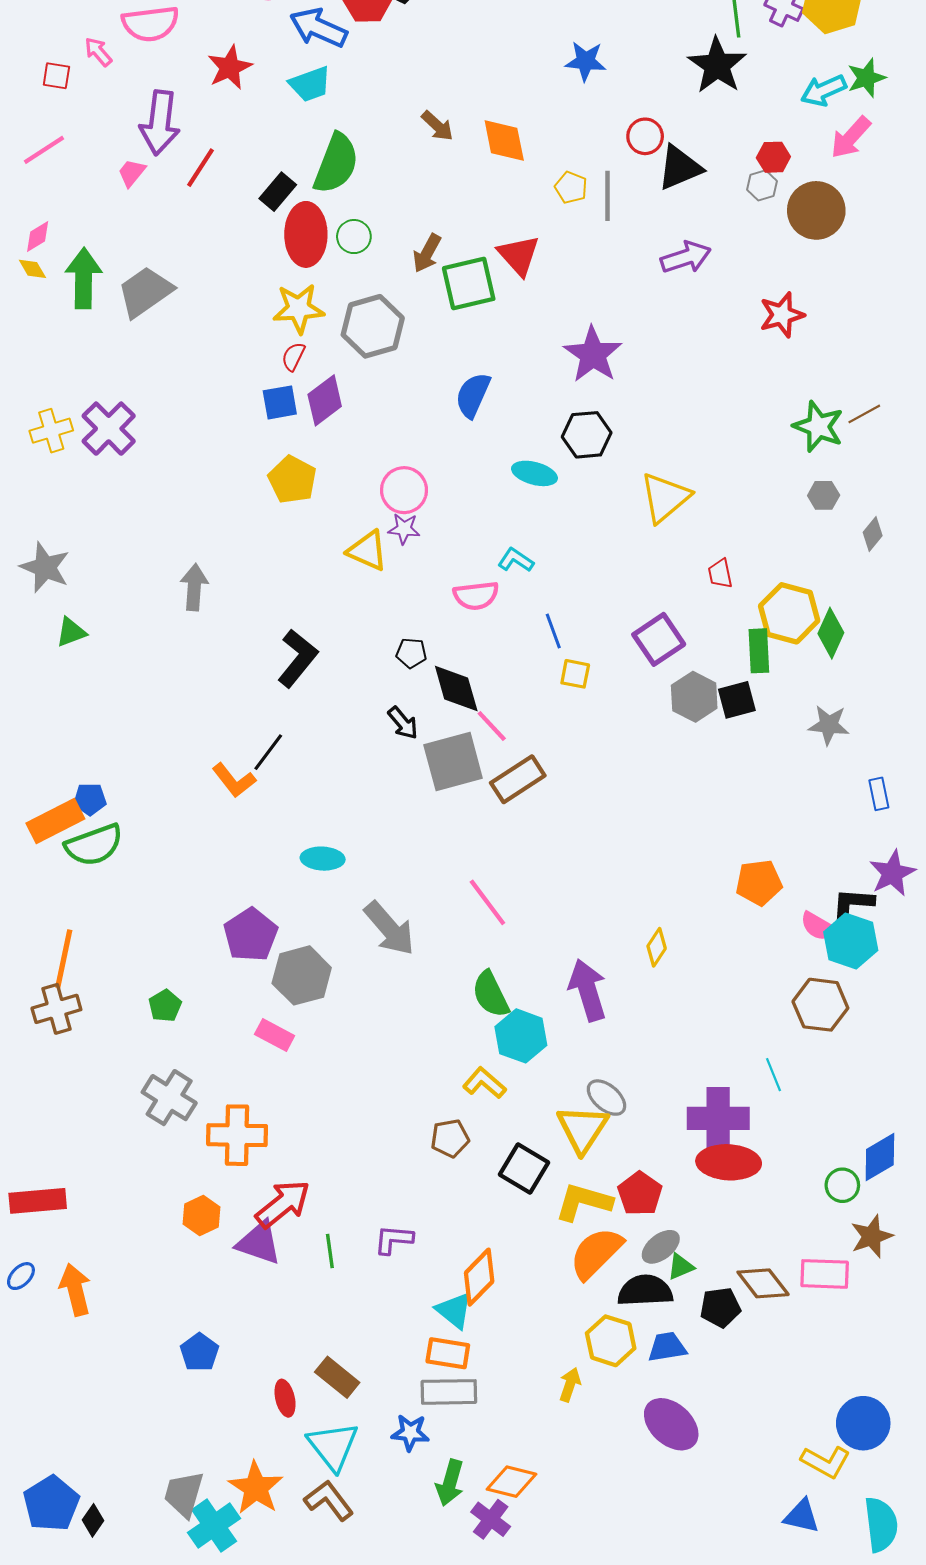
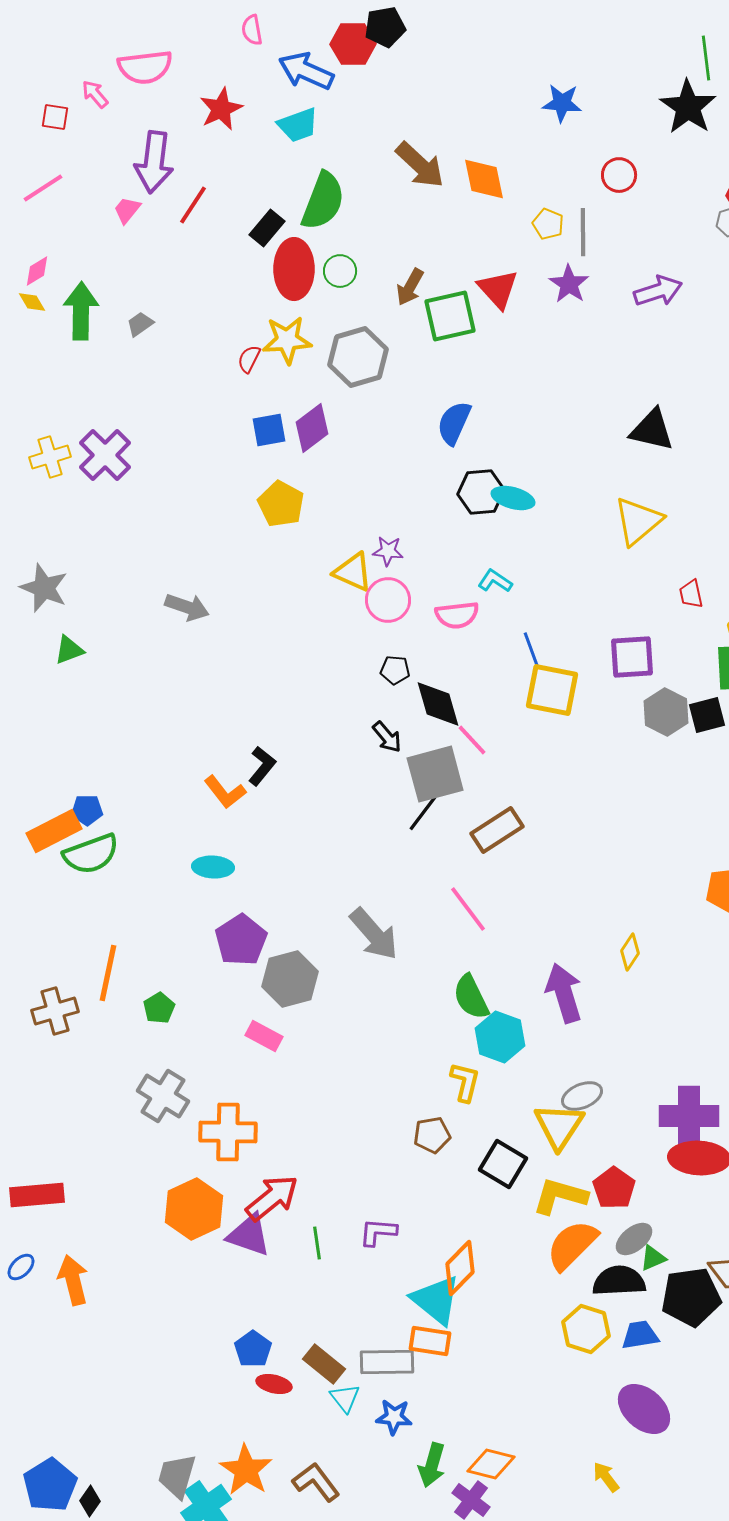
brown arrow: (437, 126) -> (420, 165), size x1.6
black triangle: (680, 168) -> (652, 430), moved, turned 36
gray trapezoid: (145, 292) -> (140, 324), size x0.5
purple star: (593, 354) -> (569, 284), moved, size x0.7
red semicircle: (293, 357) -> (249, 359), moved
black hexagon: (587, 435) -> (481, 492), moved
pink circle: (404, 490) -> (388, 600), moved
gray arrow: (194, 587) -> (187, 607), turned 105
purple square: (659, 639) -> (632, 657), turned 30
black L-shape: (298, 658) -> (262, 766), moved, size x0.7
yellow square: (575, 674) -> (552, 690), size x1.8
black line: (268, 752) -> (423, 813), moved
brown rectangle: (518, 779) -> (497, 830), moved
cyan ellipse: (323, 859) -> (213, 867), moved
orange line: (64, 959) -> (108, 973), moved
yellow L-shape: (484, 1083) -> (465, 1082), turned 63
gray ellipse: (606, 1098) -> (582, 1096), turned -63
orange hexagon: (202, 1216) -> (194, 1209), size x1.6
black pentagon: (720, 1307) -> (691, 1297), size x1.5
cyan triangle: (454, 1310) -> (436, 1300), size x1.4
blue pentagon: (199, 1352) -> (253, 1349), moved
yellow arrow: (570, 1385) -> (606, 1477), moved, turned -56
gray rectangle: (449, 1392) -> (387, 1362), moved
red ellipse: (285, 1398) -> (274, 1384), turned -64
cyan triangle: (333, 1446) -> (345, 1398), moved, size x0.6

